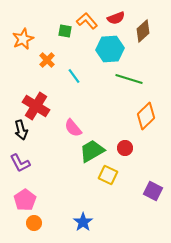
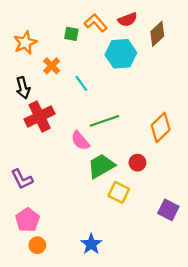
green line: (129, 79) -> (104, 121), moved, turned -36
red cross: (36, 106) -> (40, 116), turned 32
black arrow: (21, 130) -> (23, 88), moved

